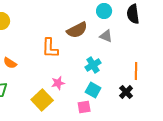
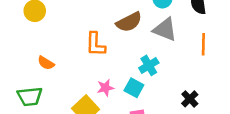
gray triangle: (106, 36) -> (165, 29), size x1.5
orange line: (136, 71) -> (203, 44), moved
cyan square: (93, 90) -> (134, 88), moved

